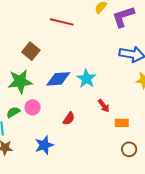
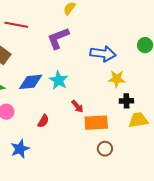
purple L-shape: (123, 17) -> (58, 38), moved
red line: (62, 22) -> (16, 25), moved
orange rectangle: (122, 123) -> (96, 123), size x1.6

